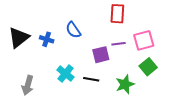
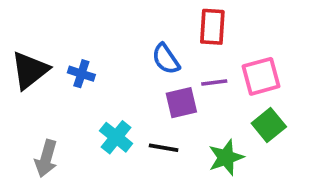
blue semicircle: (73, 30) -> (166, 59), moved

